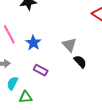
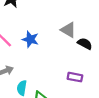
purple rectangle: (41, 70) -> (75, 77), moved

